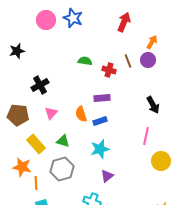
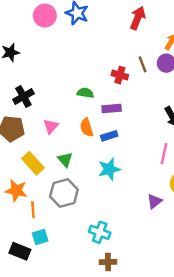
green semicircle: (85, 61) -> (85, 93), moved
black cross: (40, 85) -> (23, 97), moved
green triangle: (63, 141) -> (65, 160), turned 32
purple triangle: (107, 176) -> (154, 201), moved

